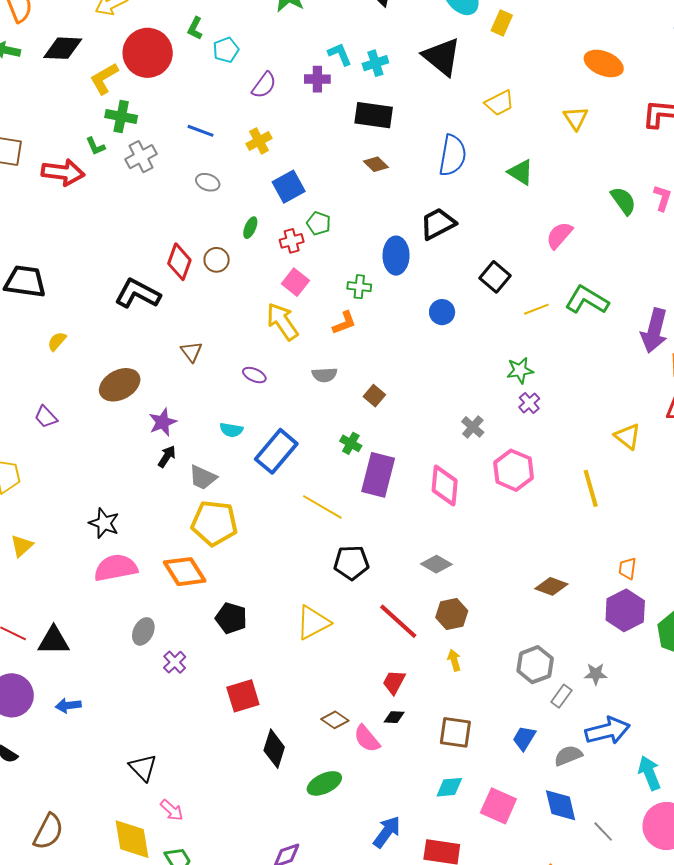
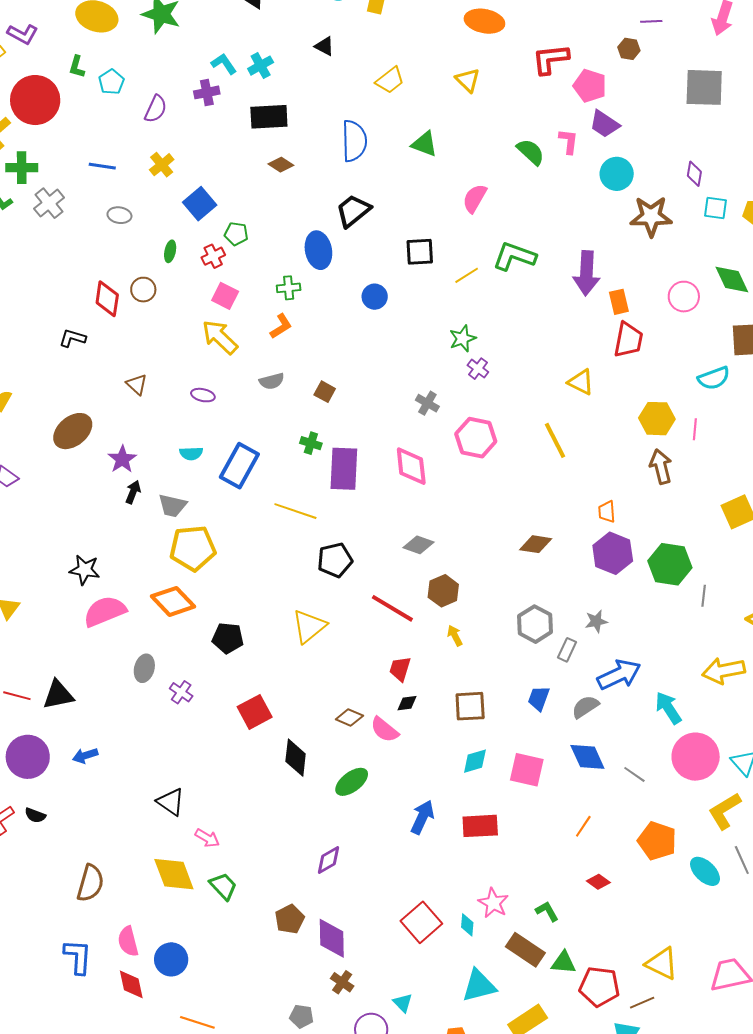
black triangle: (442, 57) -> (324, 46), size x0.5
black square: (495, 277) -> (420, 252), turned -32
black L-shape: (138, 294) -> (72, 338), size x0.6

